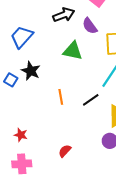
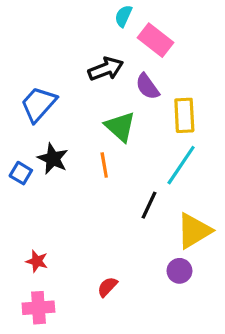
green triangle: (73, 51) -> (120, 127), turned 30
orange line: (61, 97) -> (104, 165), moved
black line: (91, 100) -> (149, 205), turned -30

